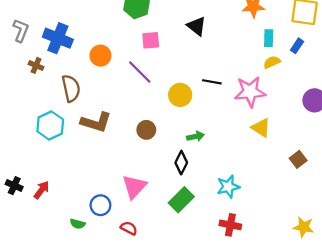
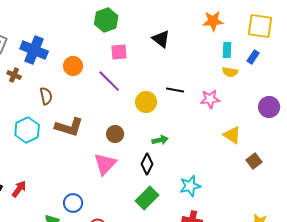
yellow semicircle: (272, 62) -> (230, 72), turned -147
brown semicircle: (71, 88) -> (46, 96), size x0.7
pink star: (250, 92) -> (210, 99), size x0.7
yellow triangle: (261, 128) -> (232, 135), moved
pink triangle: (134, 187) -> (105, 164), moved

